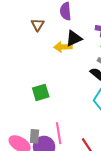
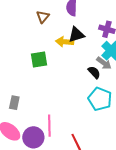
green square: (41, 92) -> (39, 60), moved
gray rectangle: (34, 136) -> (14, 103), moved

